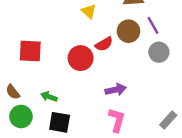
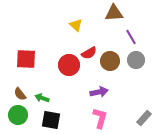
brown circle: (128, 31) -> (110, 61), moved
brown semicircle: (13, 92) -> (20, 94), moved

